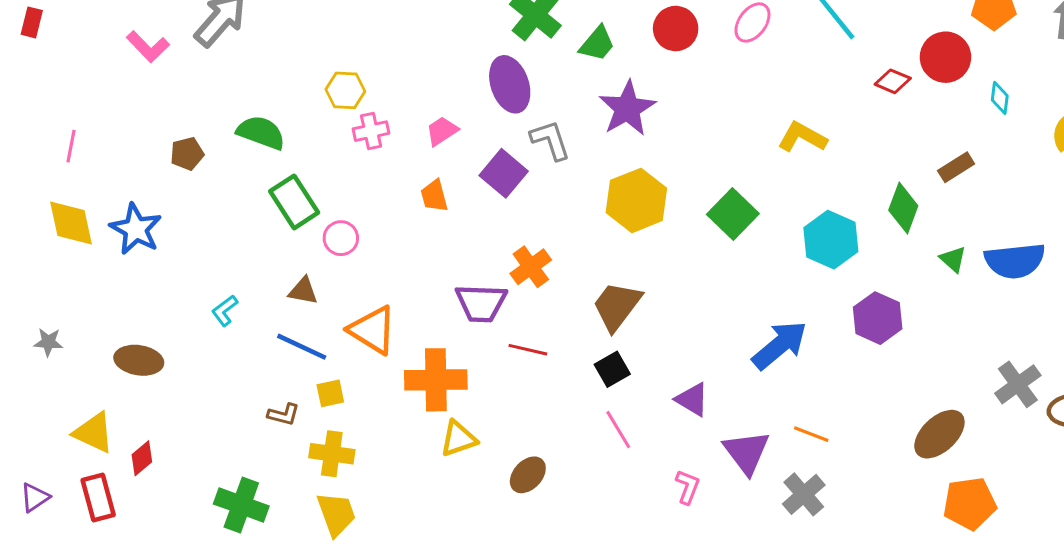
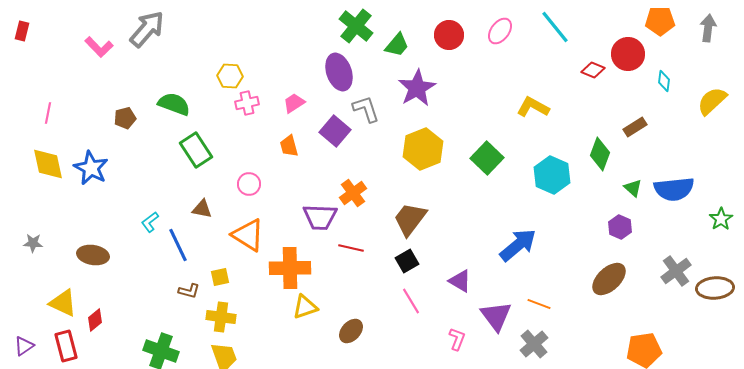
pink circle: (341, 238) -> (249, 184), moved
purple hexagon: (878, 318) -> (620, 227), moved, size x0.7
blue line: (302, 347) -> (178, 245), moved, turned 40
brown ellipse: (939, 434) -> (609, 279), moved

